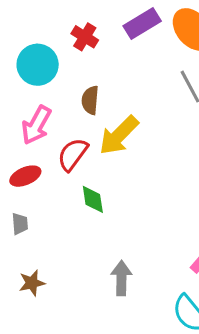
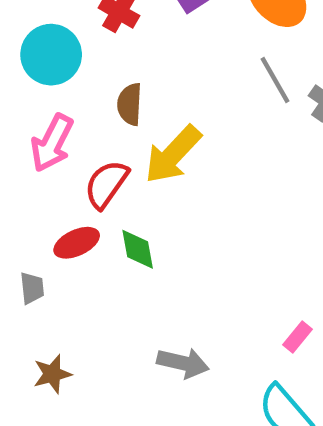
red ellipse: (25, 176) -> (77, 243), moved
gray arrow: (121, 278) -> (183, 363), turned 104

